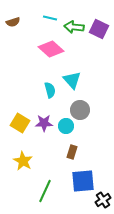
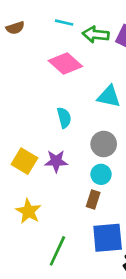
cyan triangle: (72, 80) -> (109, 96), moved, turned -36
cyan circle: (66, 126) -> (101, 174), moved

